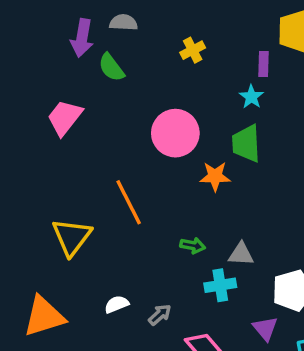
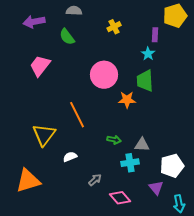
purple arrow: (82, 38) -> (34, 22), moved, turned 70
white semicircle: (117, 304) -> (70, 157), moved

